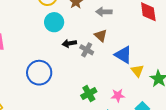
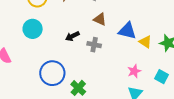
cyan circle: (54, 22) -> (33, 29), moved
gray cross: (87, 50) -> (94, 45), moved
green cross: (89, 94) -> (78, 88), moved

